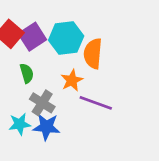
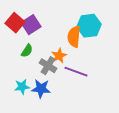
cyan hexagon: (66, 38) -> (89, 26), moved
green semicircle: (27, 73) -> (27, 51), turned 48
gray cross: (42, 103) -> (48, 66), moved

